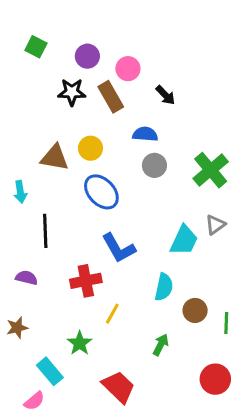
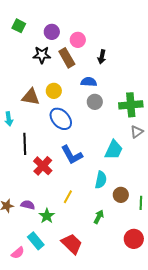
black arrow: (165, 95) -> (102, 57), turned 56
green cross: (211, 170) -> (131, 105), turned 35
gray triangle: (215, 225) -> (137, 132), moved
purple semicircle: (27, 278) -> (28, 205), moved
red cross: (86, 281) -> (43, 166), moved, turned -36
cyan rectangle: (50, 371) -> (36, 241), moved

